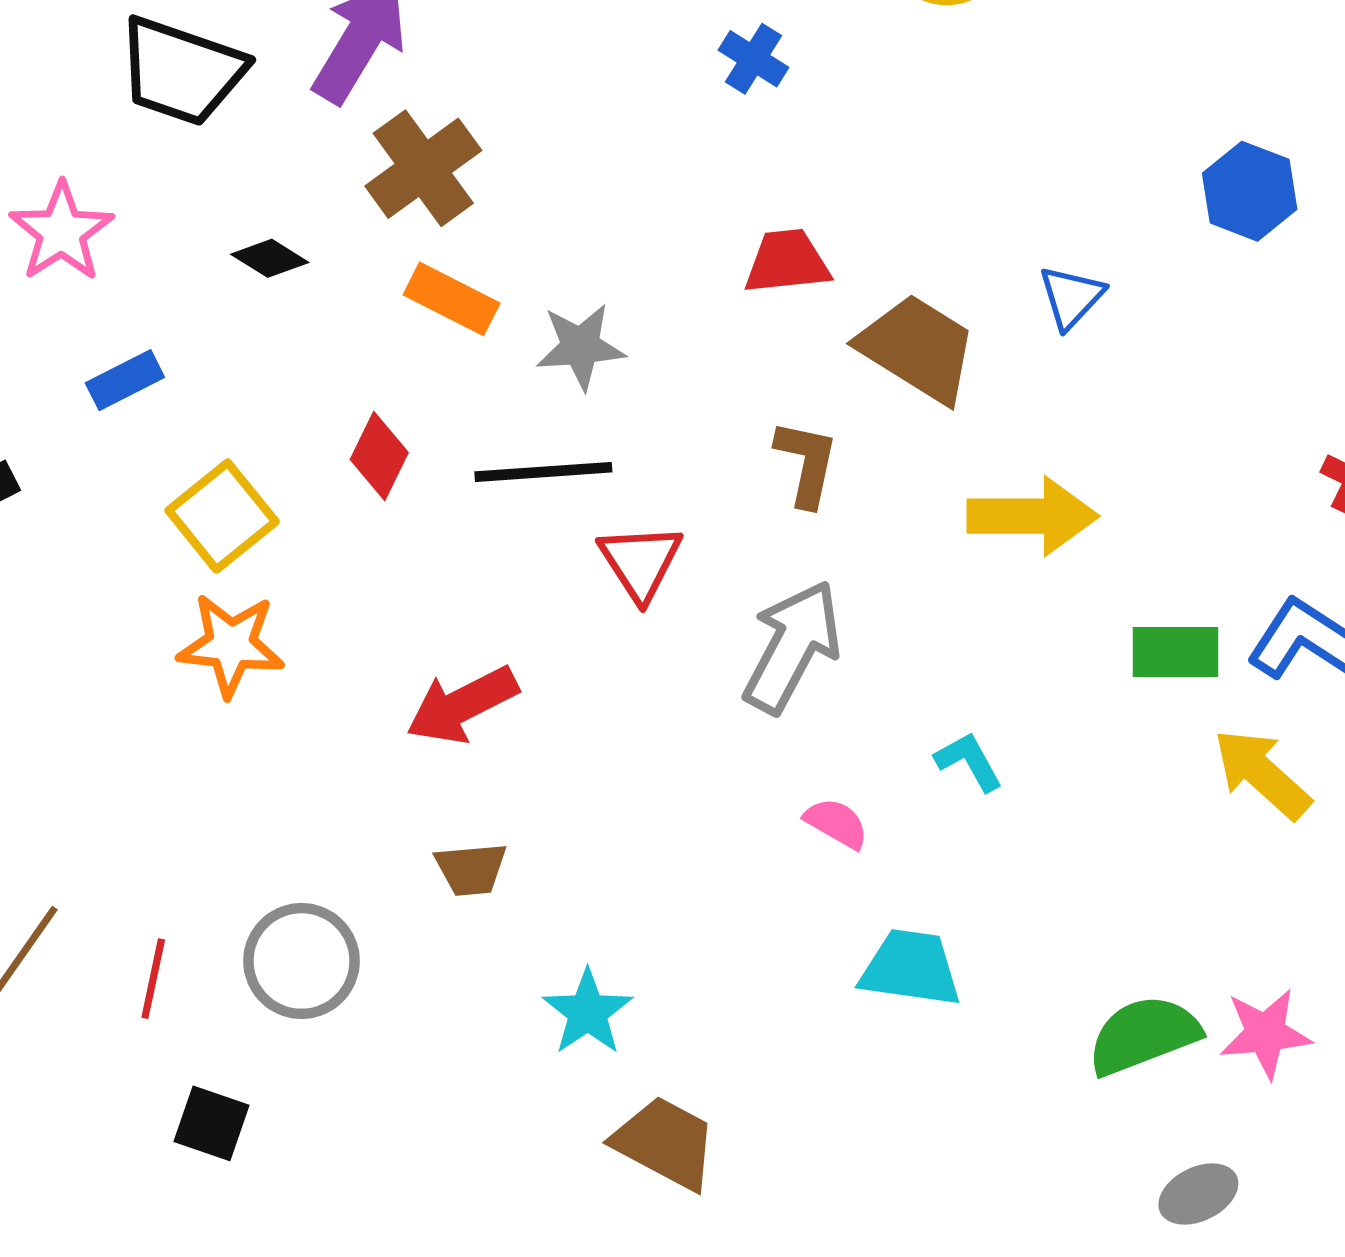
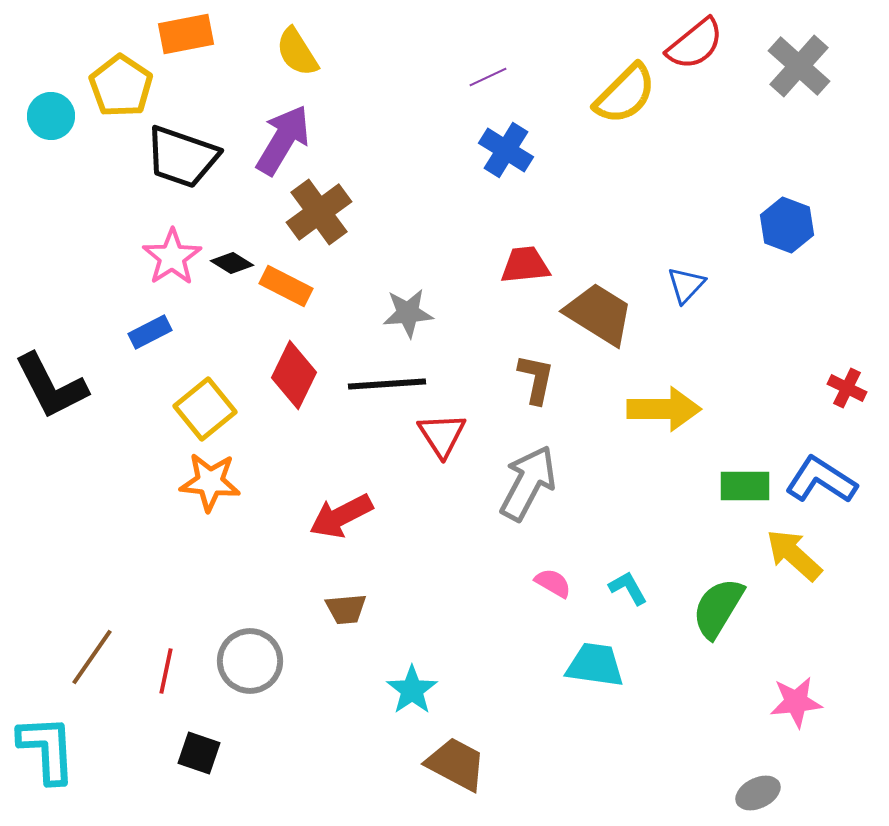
blue cross: (753, 59) -> (506, 150), size x1.4
pink star: (61, 232) -> (172, 257), moved
orange rectangle: (452, 299) -> (286, 286), moved
red diamond: (379, 456) -> (294, 375), size x1.4
cyan L-shape: (969, 761) -> (628, 588), moved
green semicircle: (1144, 1035) -> (718, 608), moved, turned -38

